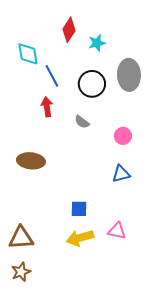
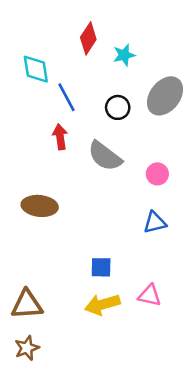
gray ellipse: (129, 75) -> (165, 96), turned 40
black circle: (92, 84) -> (118, 107), size x0.7
gray semicircle: (82, 122) -> (105, 156), size x1.8

